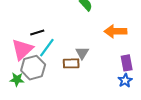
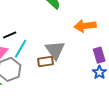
gray triangle: (82, 53) -> (55, 50), size x1.5

